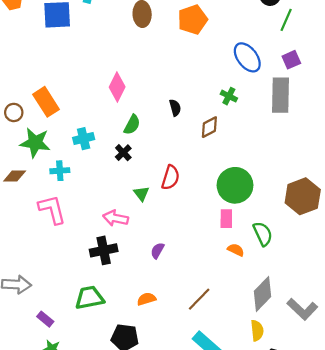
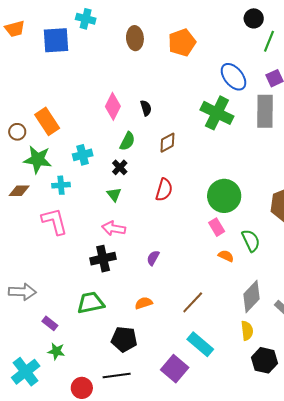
green cross: (229, 96) -> (217, 113), size x2.0
black semicircle: (175, 108) -> (146, 108), moved
brown diamond: (209, 127) -> (167, 143), moved
green triangle: (141, 194) -> (114, 194), moved
pink rectangle: (226, 219) -> (217, 227), turned -30

